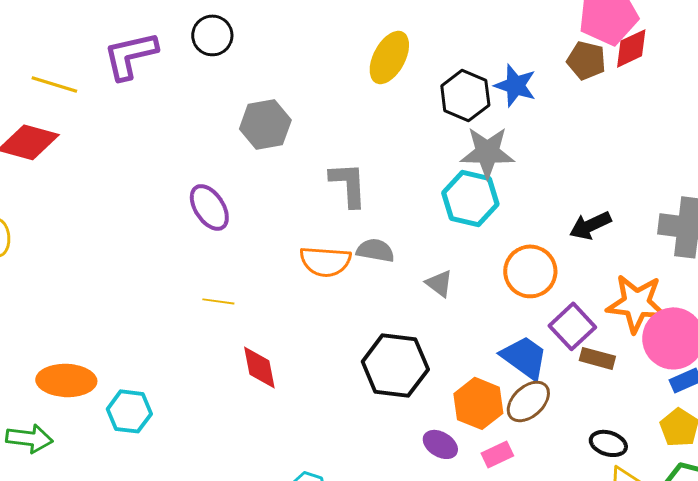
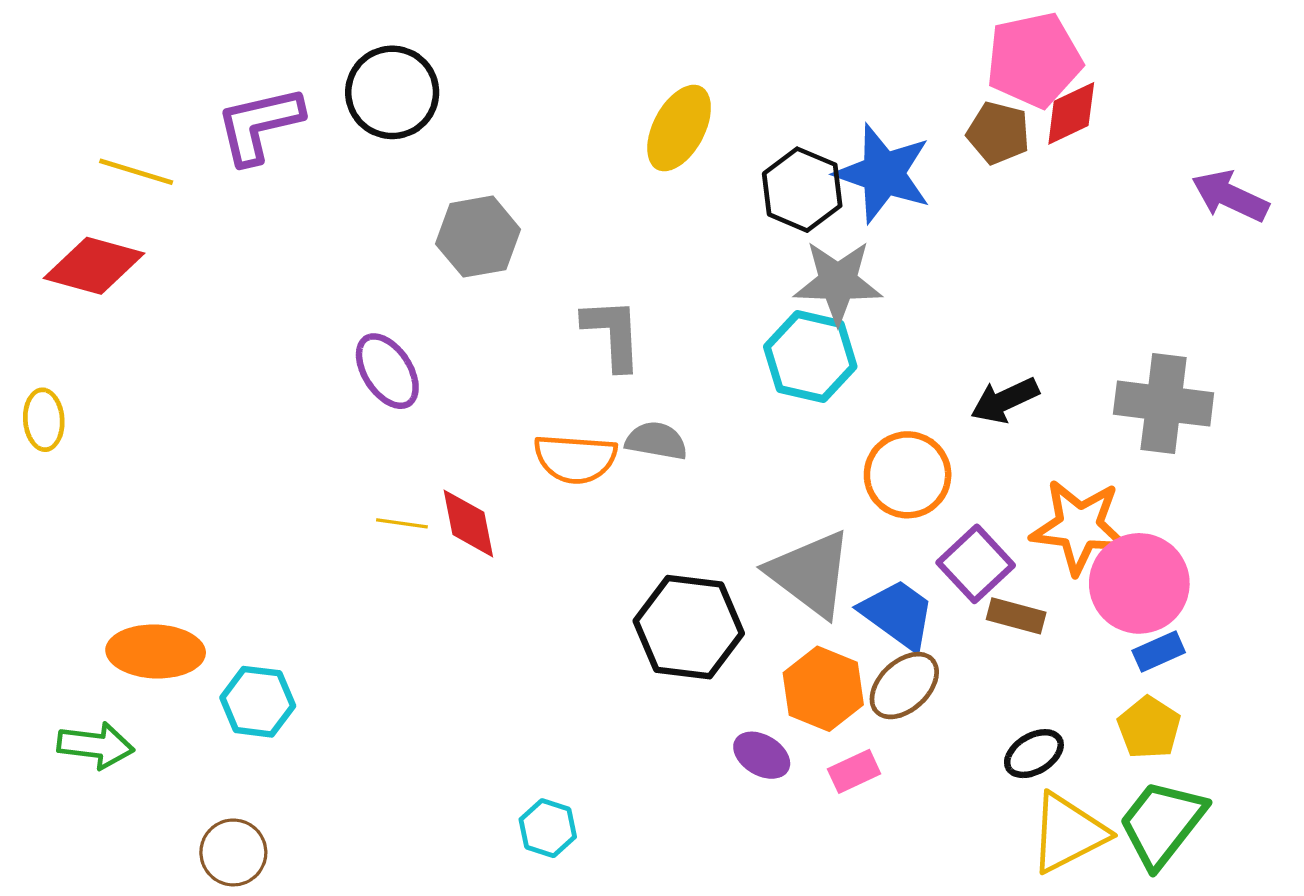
black circle: (212, 35) -> (392, 92), size x1.4
blue star: (515, 85) -> (883, 173), size x1.4
gray triangle: (439, 283) -> (810, 574), moved, size x2.0
red diamond: (259, 367) -> (468, 523), moved
black ellipse: (608, 443) -> (1034, 754), turned -48

